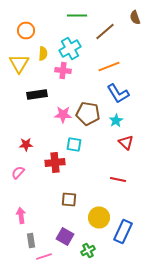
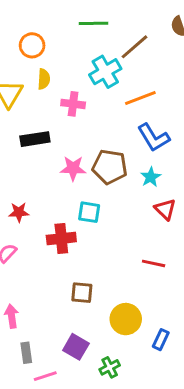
orange circle: (26, 30) -> (32, 45), moved
cyan cross: (70, 48) -> (105, 72), moved
blue rectangle: (123, 232) -> (161, 340), size x0.6

